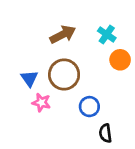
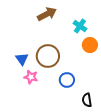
brown arrow: (63, 34) -> (47, 14), moved
black semicircle: (105, 133) -> (87, 100), moved

